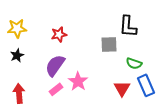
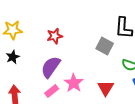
gray square: (109, 44) -> (105, 46), turned 30
red triangle: (122, 88) -> (106, 88), moved

